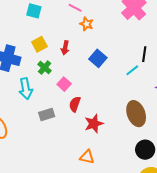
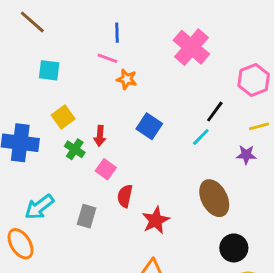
red arrow: (65, 48) -> (100, 136), moved
black line: (144, 54) -> (215, 112), turned 35
cyan arrow: (26, 89) -> (39, 207), moved, turned 70
gray rectangle: (47, 115) -> (87, 216), turned -49

